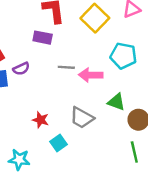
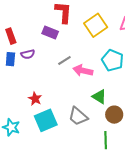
gray line: (66, 67) -> (64, 60), turned -48
gray trapezoid: (82, 118) -> (78, 116), moved
cyan square: (58, 143) -> (46, 120), size x1.6

